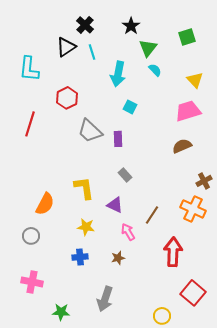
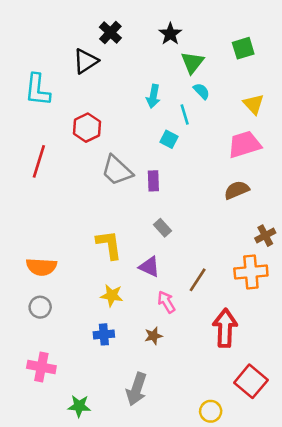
cyan line: (92, 52) -> (185, 115), moved
cyan arrow: (118, 74) -> (153, 96), size x0.7
orange semicircle: (45, 204) -> (41, 267), moved, turned 65
orange cross: (193, 209) -> (251, 272), turned -30

